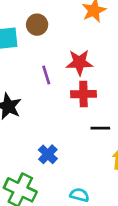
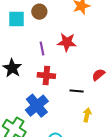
red cross: (83, 94) -> (46, 75), moved
blue cross: (48, 154) -> (37, 106), size x1.6

